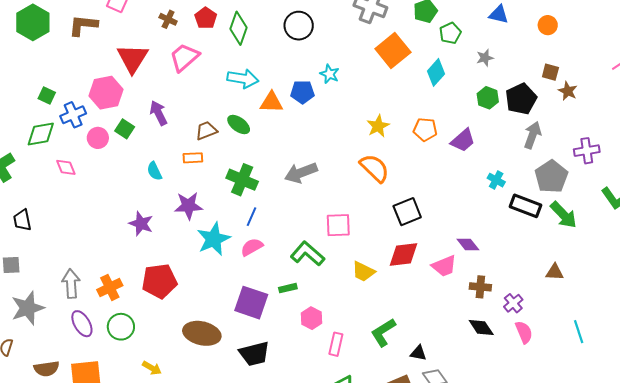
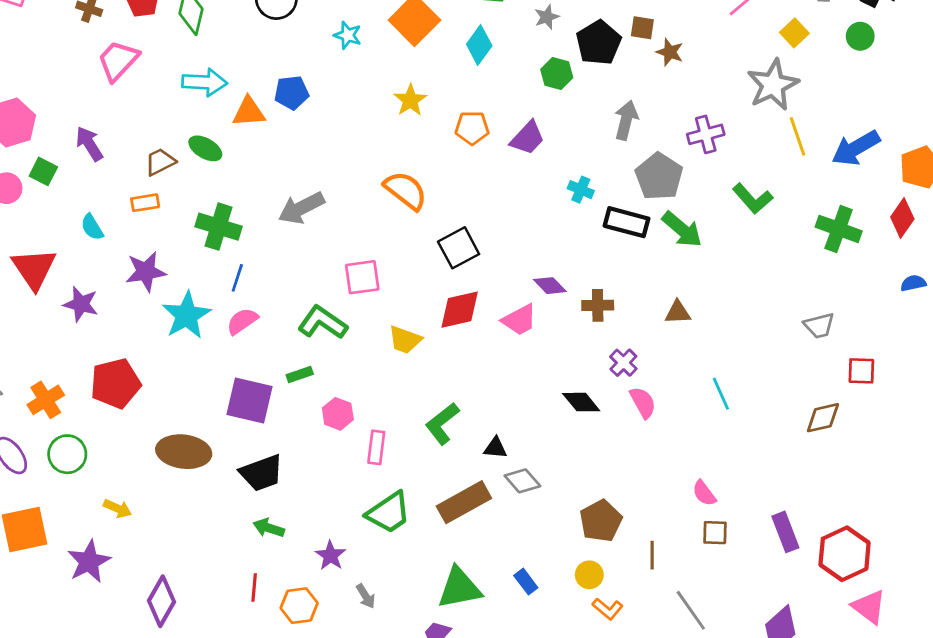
red triangle: (133, 58) -> (34, 269), moved
cyan star: (330, 74) -> (348, 35), moved
black pentagon: (521, 99) -> (599, 43), moved
yellow star: (378, 126) -> (410, 100), moved
brown cross: (480, 287) -> (598, 305), moved

